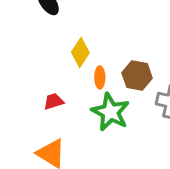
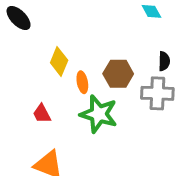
red trapezoid: (54, 101) -> (42, 114), turned -90

